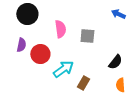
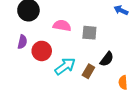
pink semicircle: (60, 29) -> (62, 26), turned -72
black semicircle: (115, 62) -> (107, 59), moved
brown rectangle: (83, 83) -> (88, 71), moved

